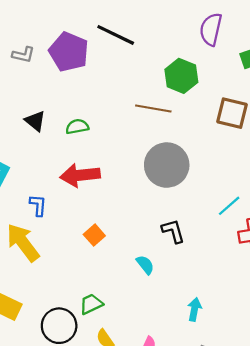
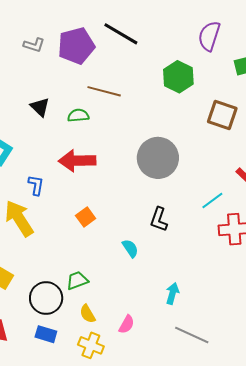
purple pentagon: (69, 52) -> (76, 46), turned 30
brown line: (153, 108) -> (104, 91), moved
black L-shape: (173, 231) -> (159, 219), turned -150

